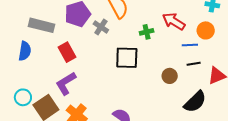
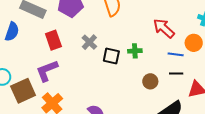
gray cross: (101, 27) -> (89, 42), moved
green cross: (147, 32) -> (135, 51), moved
black square: (127, 58) -> (111, 56), size x0.7

